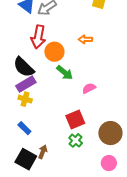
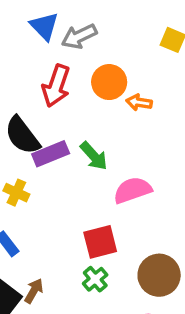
orange circle: (54, 52) -> (109, 82), moved
purple rectangle: (26, 84) -> (51, 154), moved
pink semicircle: (89, 88) -> (133, 190), size x1.5

